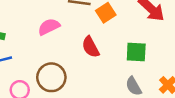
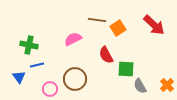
green square: (136, 52) -> (126, 69), moved

